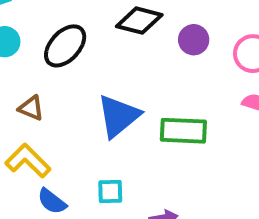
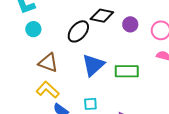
black ellipse: (65, 46) -> (78, 31), moved
brown triangle: (31, 108) -> (48, 63), size x1.5

